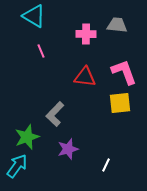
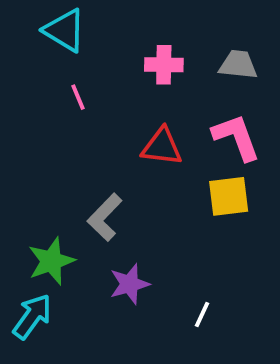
gray trapezoid: (117, 25) -> (238, 65), moved

